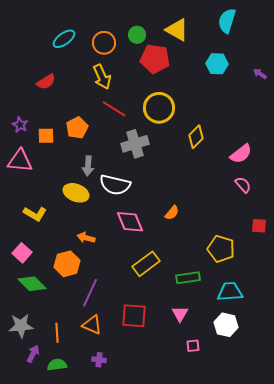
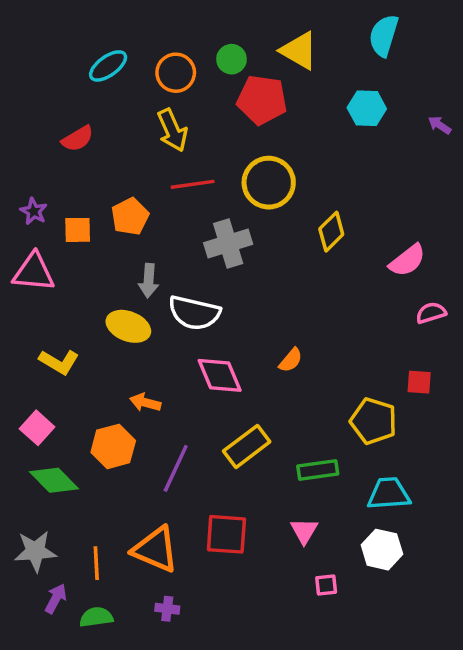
red line: (114, 109) -> (193, 184), turned -40
pink semicircle: (243, 185) -> (431, 313), moved, turned -66
red square: (259, 226) -> (419, 382), moved
purple line: (90, 293) -> (176, 468), moved
orange triangle: (92, 325) -> (155, 550), size x1.4

